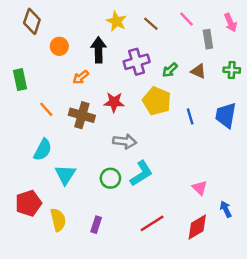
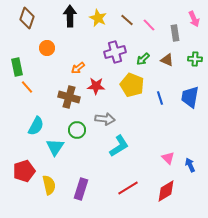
pink line: (187, 19) -> (149, 25), moved
orange circle: (59, 46) -> (47, 48), moved
black arrow: (99, 50) -> (70, 16), moved
orange arrow: (81, 77) -> (78, 68), moved
orange line: (46, 109) -> (27, 87), moved
green circle: (110, 178) -> (77, 130), moved
blue arrow: (226, 209) -> (190, 165), moved
purple rectangle: (96, 225) -> (81, 189), size x1.5

